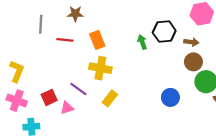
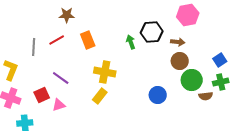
gray line: (41, 24) -> (34, 47), moved
red line: (65, 40) -> (57, 40), turned -35
yellow cross: (100, 68) -> (105, 72), moved
purple line: (78, 89) -> (61, 78), moved

